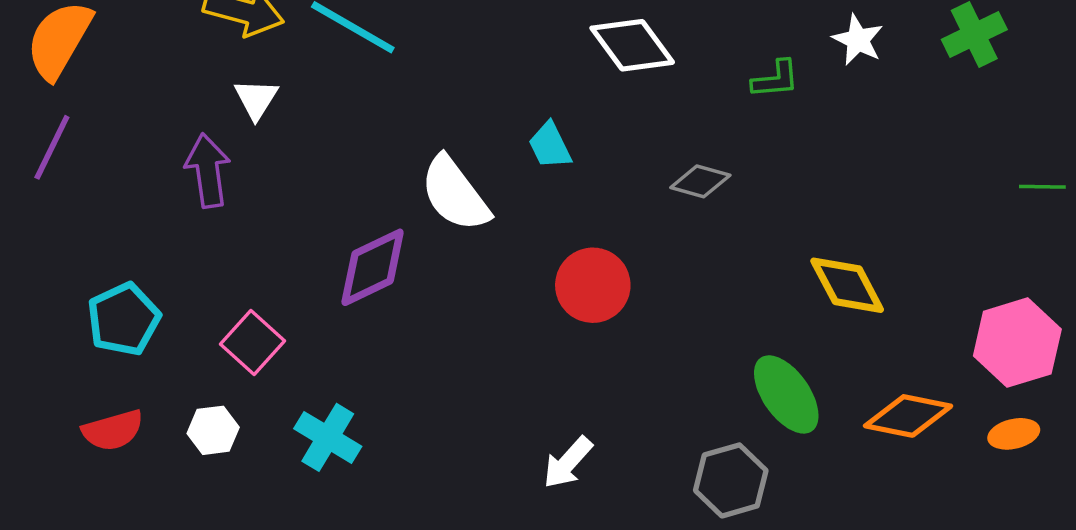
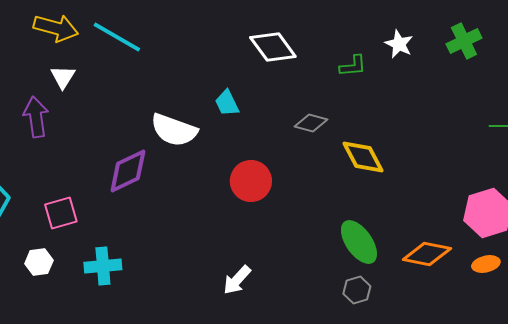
white semicircle: (455, 194) -> (174, 130), turned -33
yellow diamond: (847, 285) -> (363, 157), moved
pink square: (253, 343) -> (61, 213), turned 32
cyan cross: (328, 437) -> (103, 266), turned -36
gray hexagon: (731, 480) -> (357, 290), moved, size x0.7

